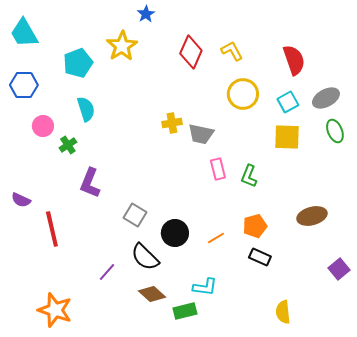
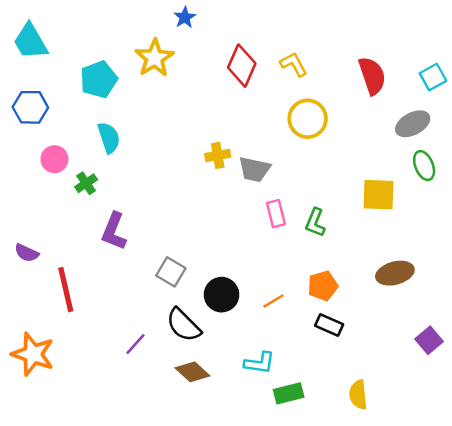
cyan square: (288, 102) -> (433, 77), moved
yellow square: (287, 137) -> (378, 195), moved
orange star: (55, 310) -> (33, 354), moved
green rectangle: (185, 311) -> (289, 393), moved

